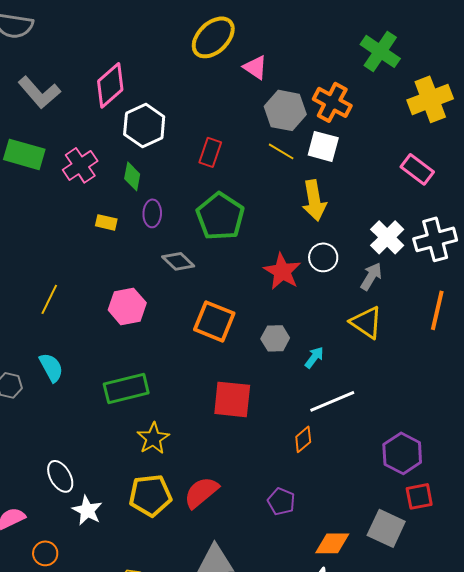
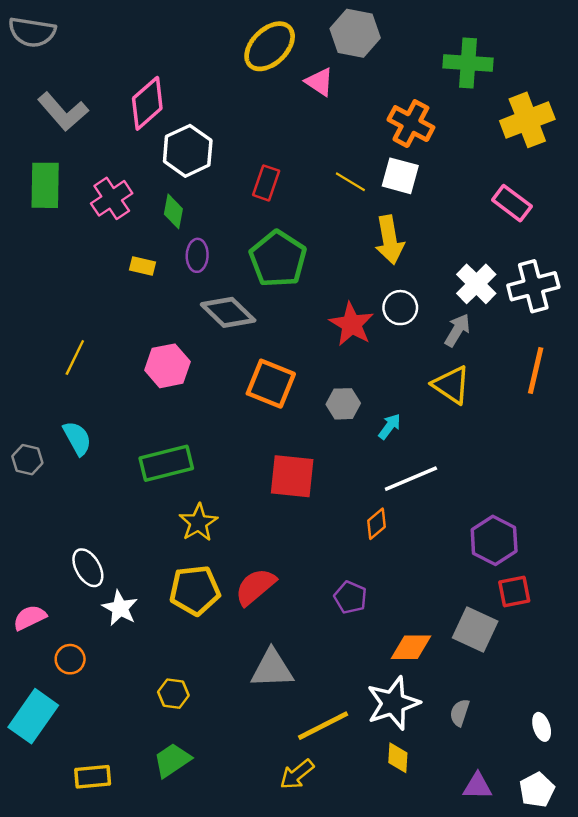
green cross: (380, 51) -> (468, 63), turned -30
gray hexagon: (285, 110) -> (355, 33), moved
green rectangle: (24, 154) -> (45, 185), turned 75
gray diamond: (178, 261) -> (228, 312), size x1.4

